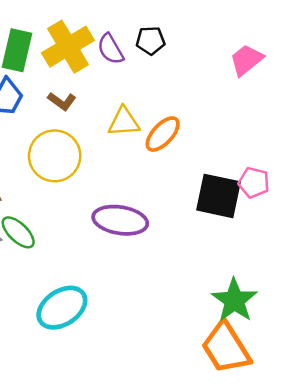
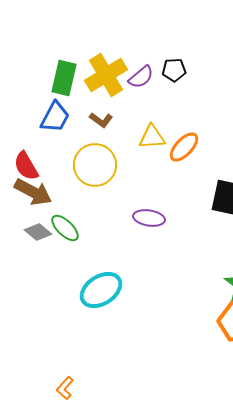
purple semicircle: (110, 49) -> (141, 77), turned -100
purple ellipse: (120, 220) -> (149, 218), size x0.7

